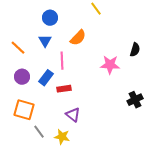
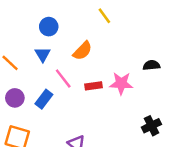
black semicircle: (135, 50) -> (151, 65), turned -112
pink line: (62, 61) -> (63, 79), turned -36
red rectangle: (64, 89) -> (93, 86), moved

